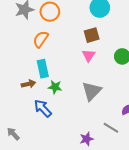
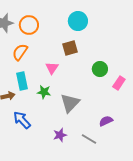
pink triangle: (89, 55) -> (52, 68), moved
green star: (55, 87) -> (44, 92), moved
purple star: (87, 139) -> (60, 135), moved

